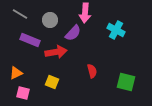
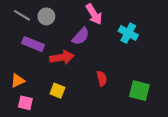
pink arrow: (85, 13) -> (94, 14), turned -36
gray circle: (50, 20) -> (46, 16), moved

